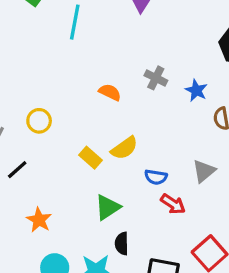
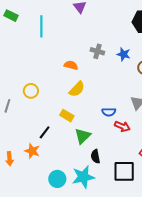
yellow semicircle: (124, 148) -> (77, 89), moved
yellow rectangle: (90, 158) -> (67, 116), moved
black line: (17, 170) -> (45, 132), moved
orange star: (39, 220) -> (32, 151), moved

